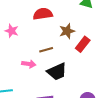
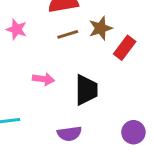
brown line: (46, 50) -> (68, 34), moved
black trapezoid: (57, 72) -> (86, 90), turned -65

